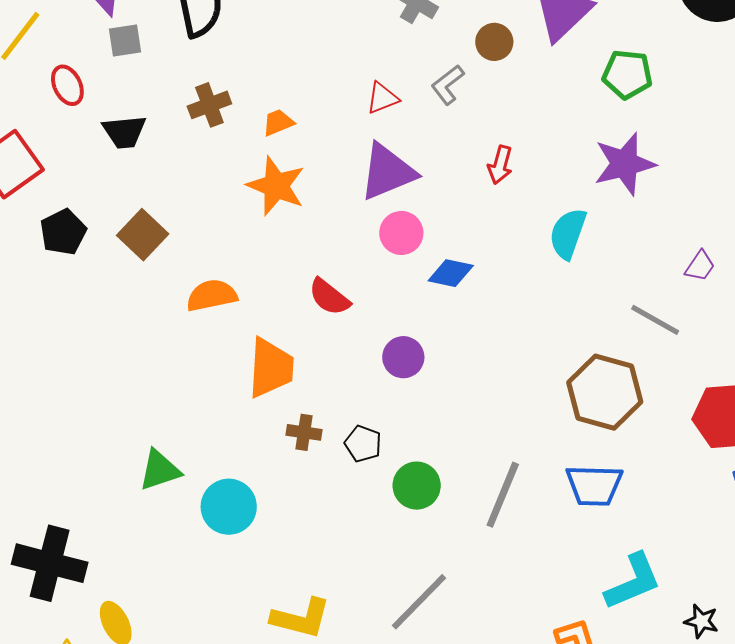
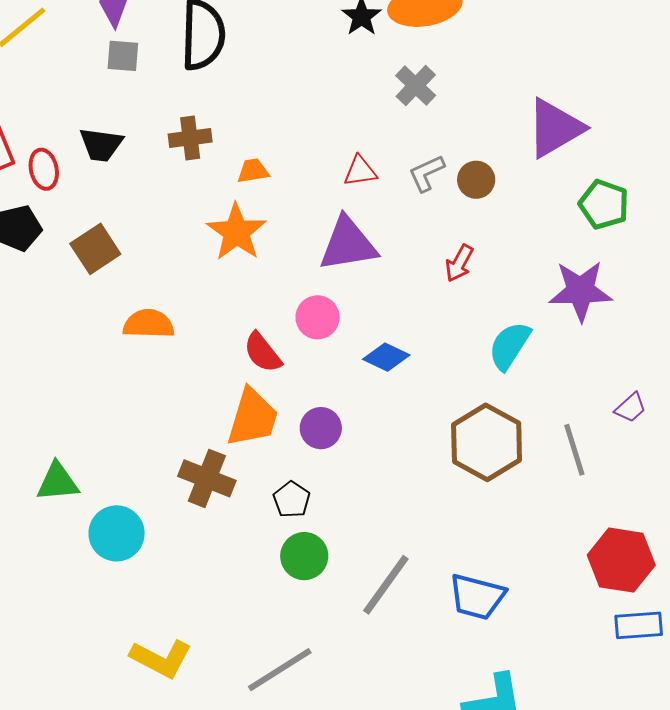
brown circle: (494, 42) -> (476, 180), moved
red ellipse: (67, 85) -> (44, 169), moved
pink circle: (401, 233) -> (318, 317), moved
gray line: (655, 320) -> (574, 450), turned 30
orange trapezoid: (271, 368) -> (253, 418), moved
brown hexagon: (605, 392) -> (487, 442), moved
brown cross: (304, 432) -> (207, 478), size x1.6
black pentagon: (363, 444) -> (292, 500), moved

